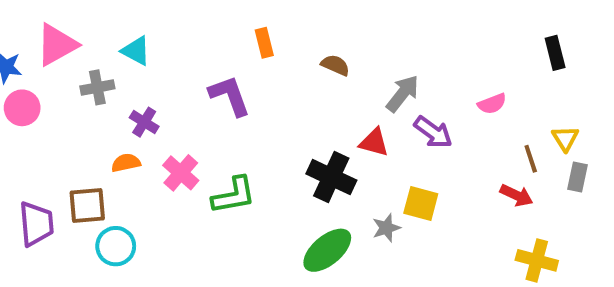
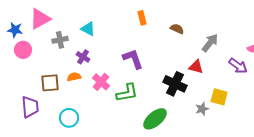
cyan triangle: (136, 51) -> (88, 29), moved
purple L-shape: (230, 96) -> (133, 59), moved
purple arrow: (433, 132) -> (238, 66), moved
brown square: (87, 205) -> (50, 83), moved
green ellipse: (327, 250) -> (155, 119), moved

